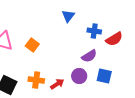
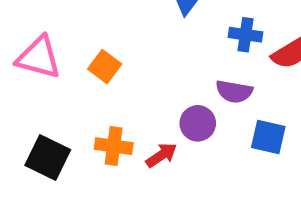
purple semicircle: (89, 56) -> (234, 92), turned 42
purple circle: (79, 76) -> (198, 123), moved

